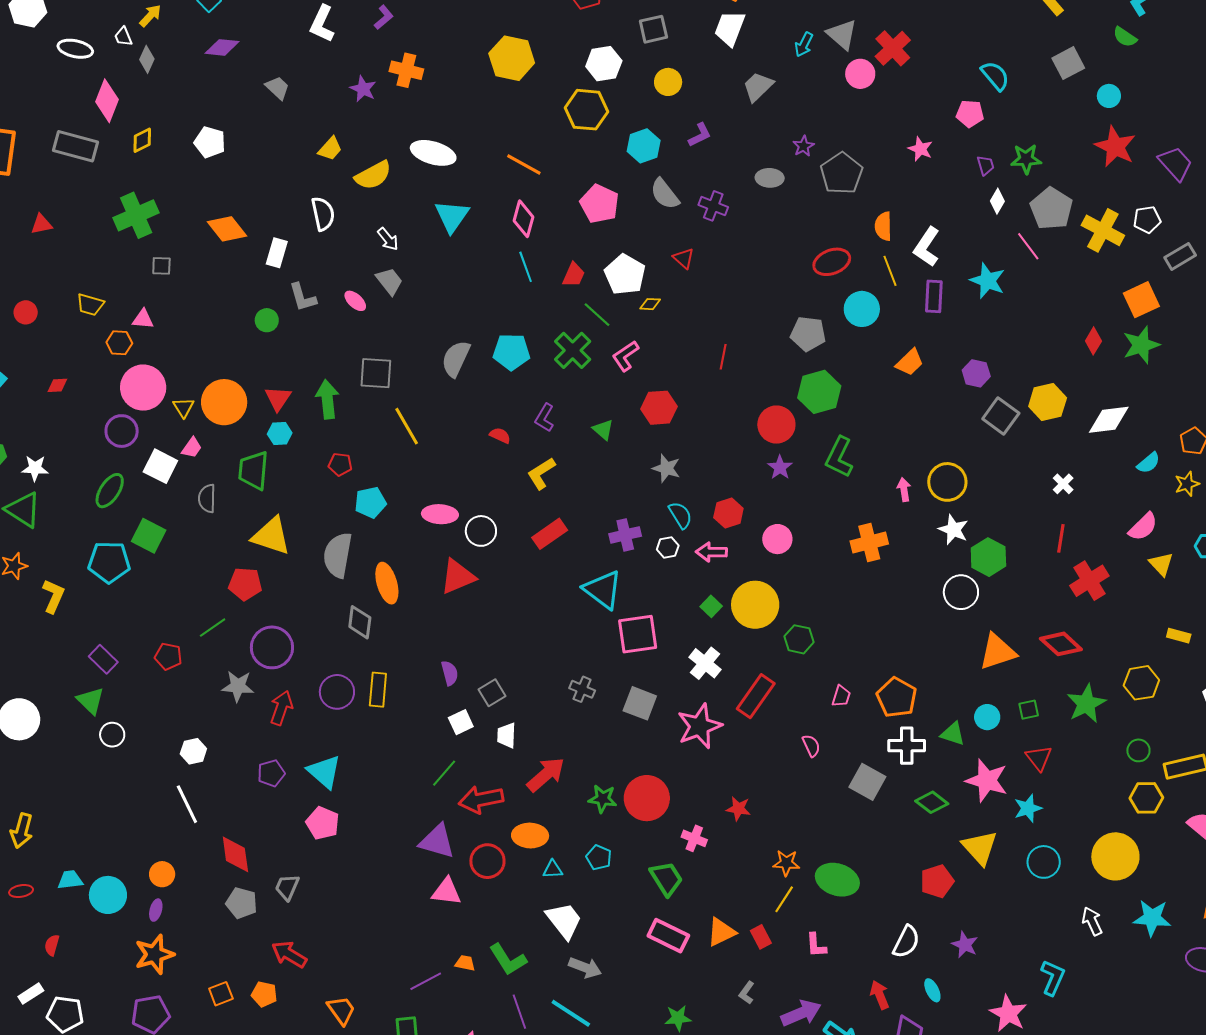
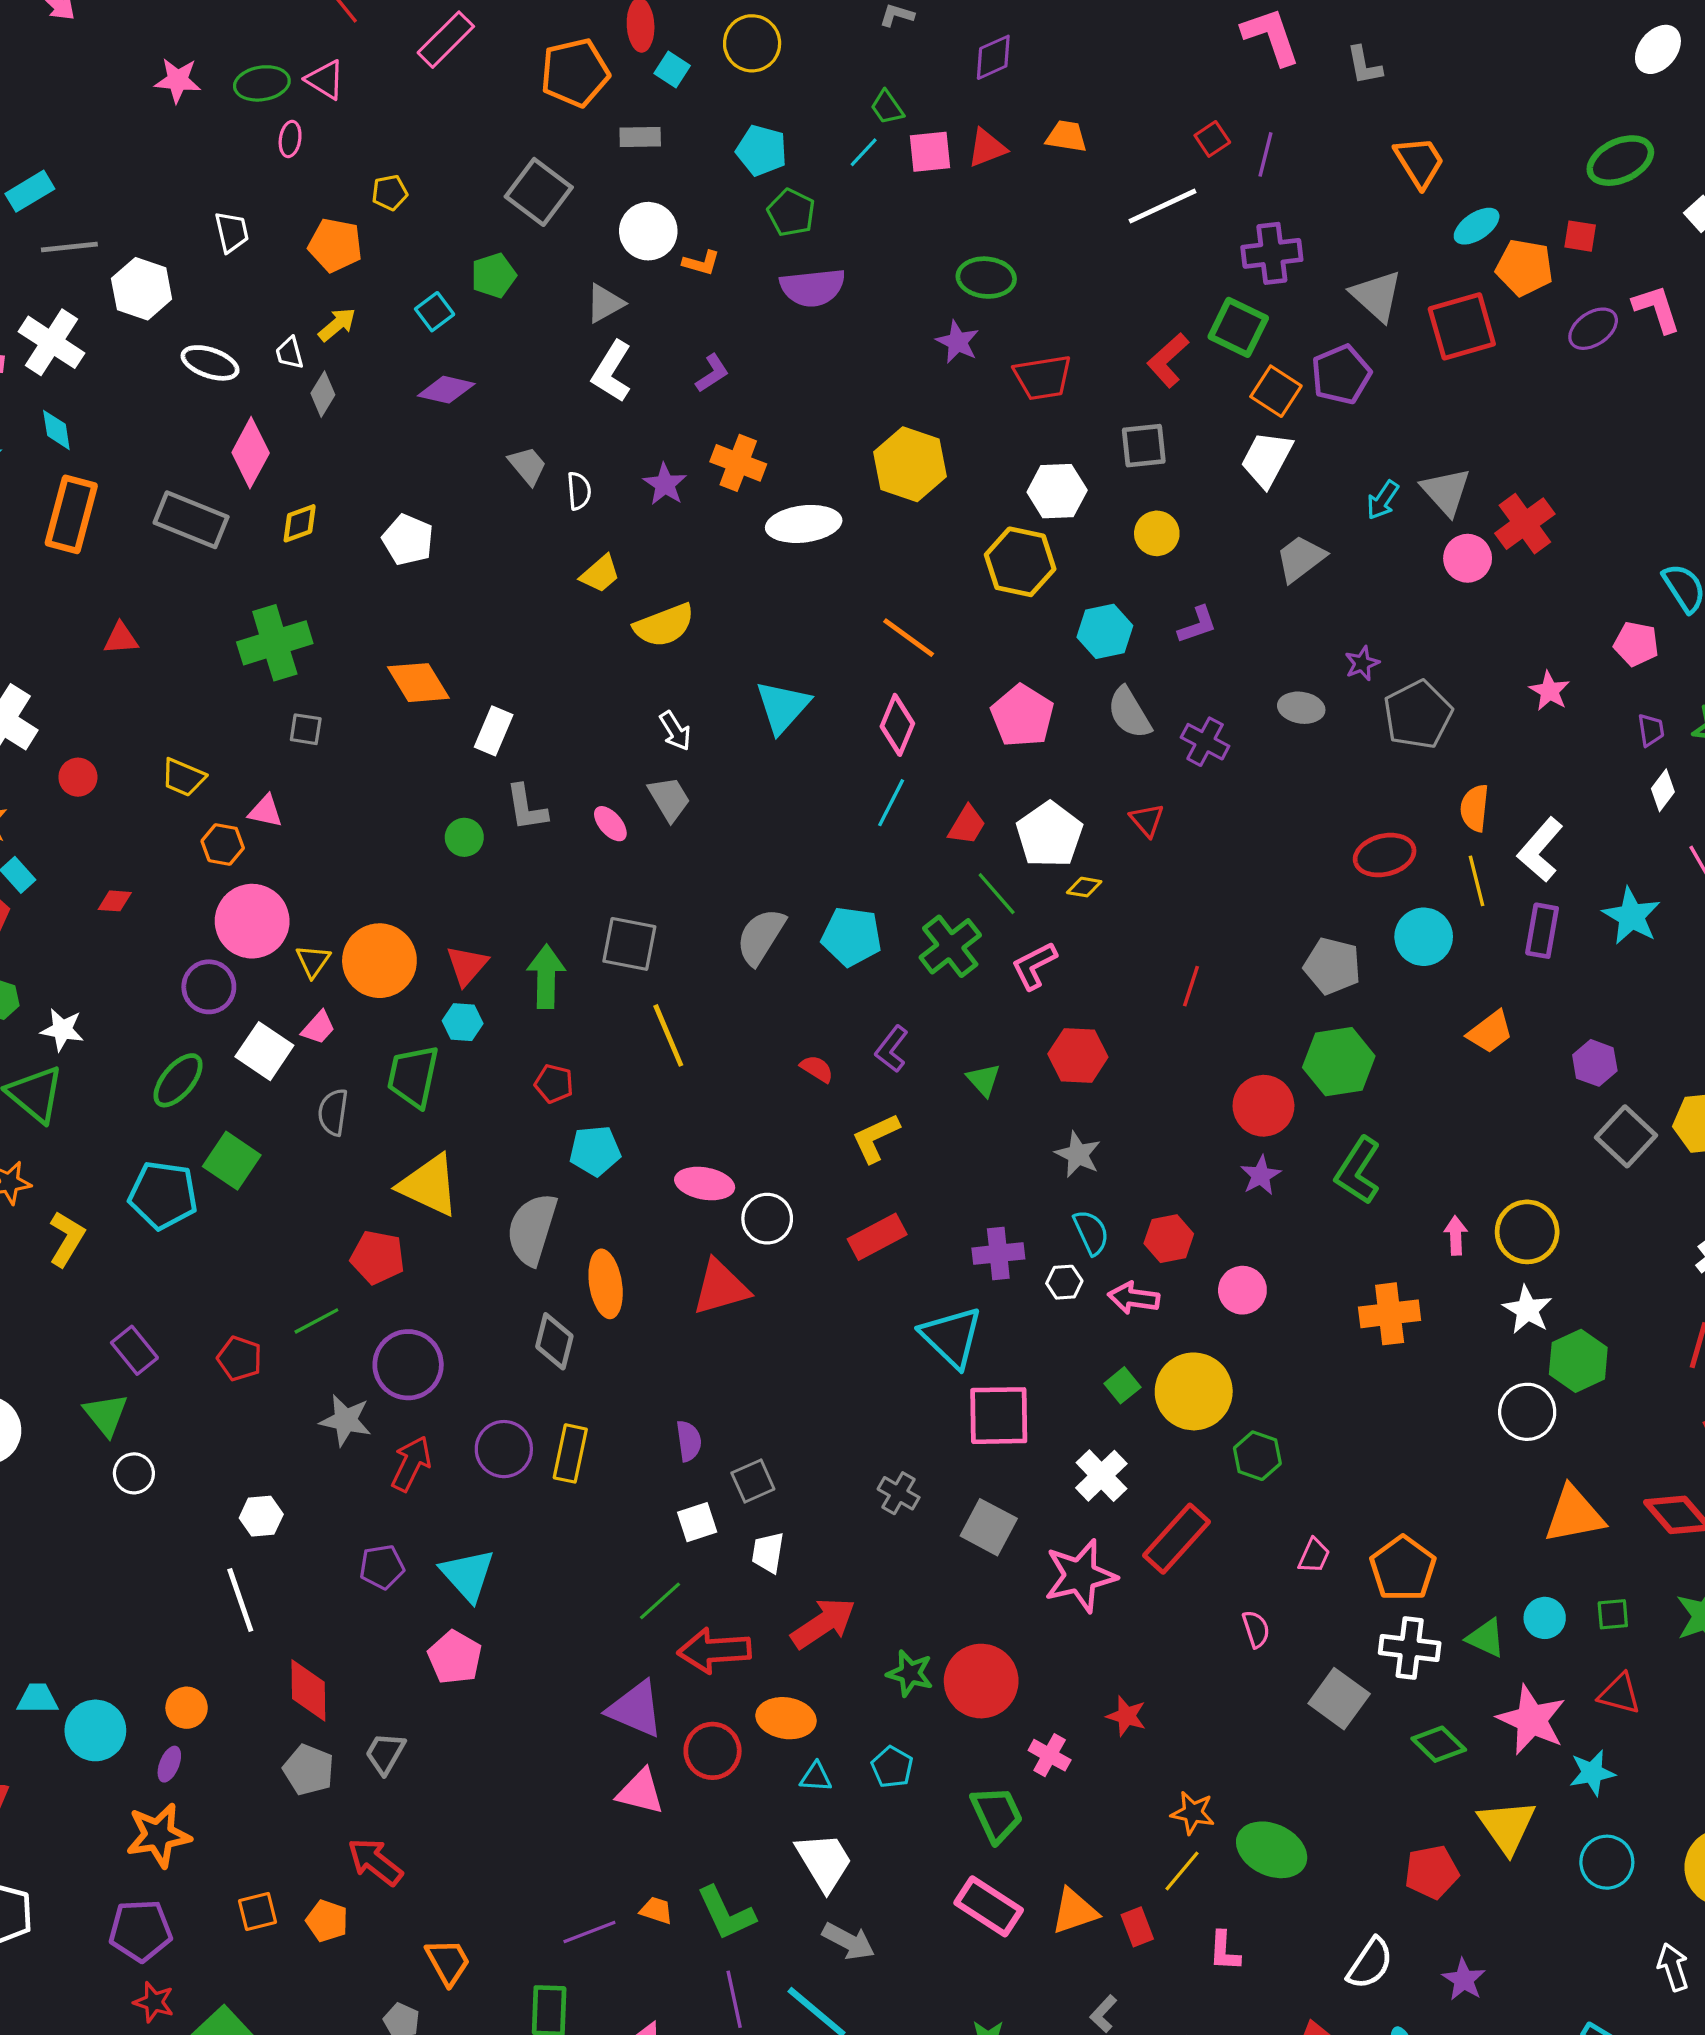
white ellipse: (433, 153) -> (804, 524), moved, turned -30
white semicircle: (323, 214) -> (579, 491), moved, size x0.7
cyan line: (526, 267) -> (891, 803), turned 40
red triangle: (1039, 758) -> (1620, 1694), turned -44

